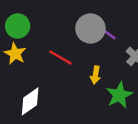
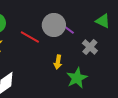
red line: (60, 57) -> (30, 37), moved

